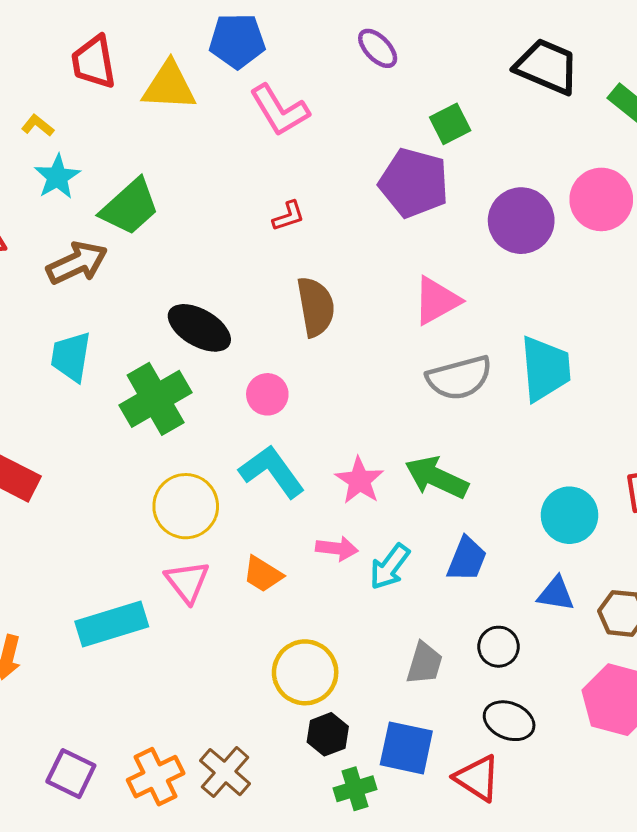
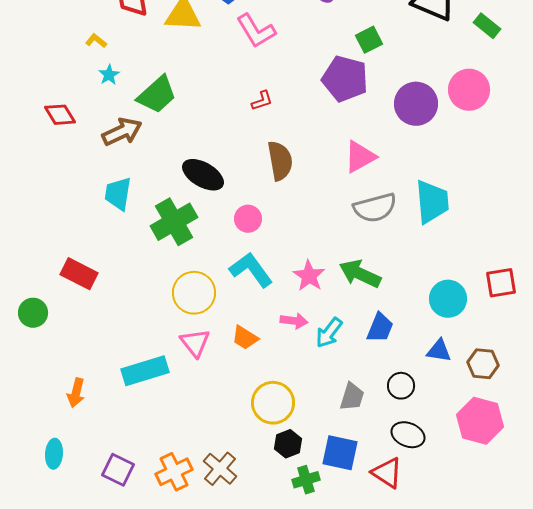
cyan star: (57, 177) -> (109, 75), size x0.7

